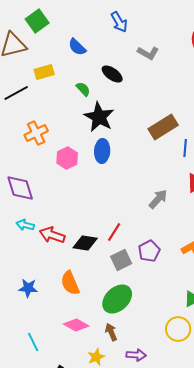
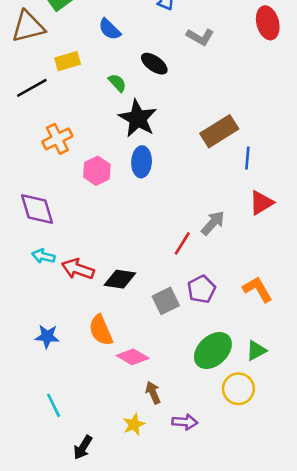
red line: (114, 232) -> (182, 243), moved
green ellipse: (117, 299) -> (213, 351), moved
pink diamond: (76, 325) -> (133, 357), moved

